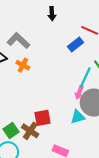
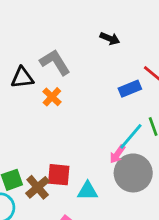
black arrow: (52, 14) -> (110, 38), turned -80
cyan triangle: (78, 117) -> (87, 191), moved

